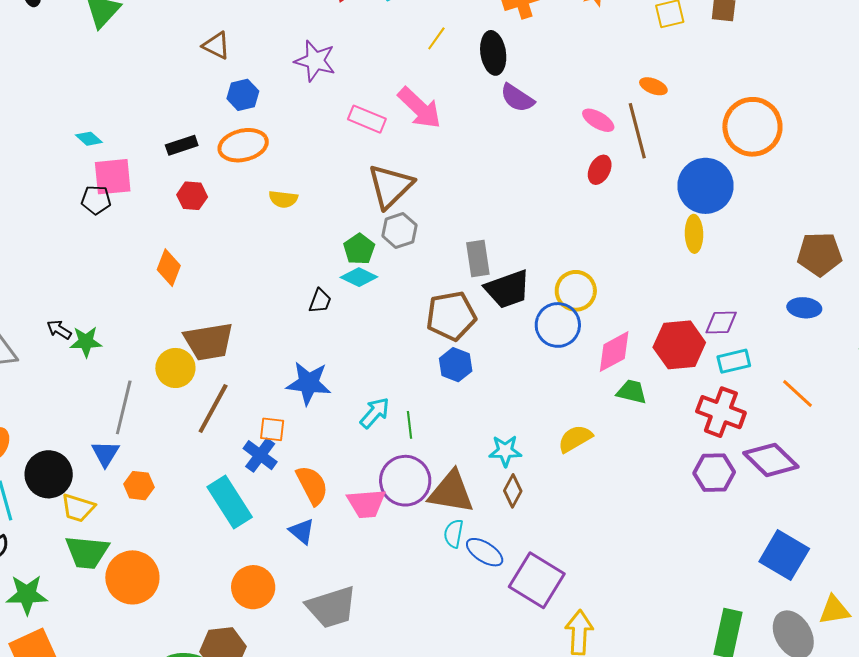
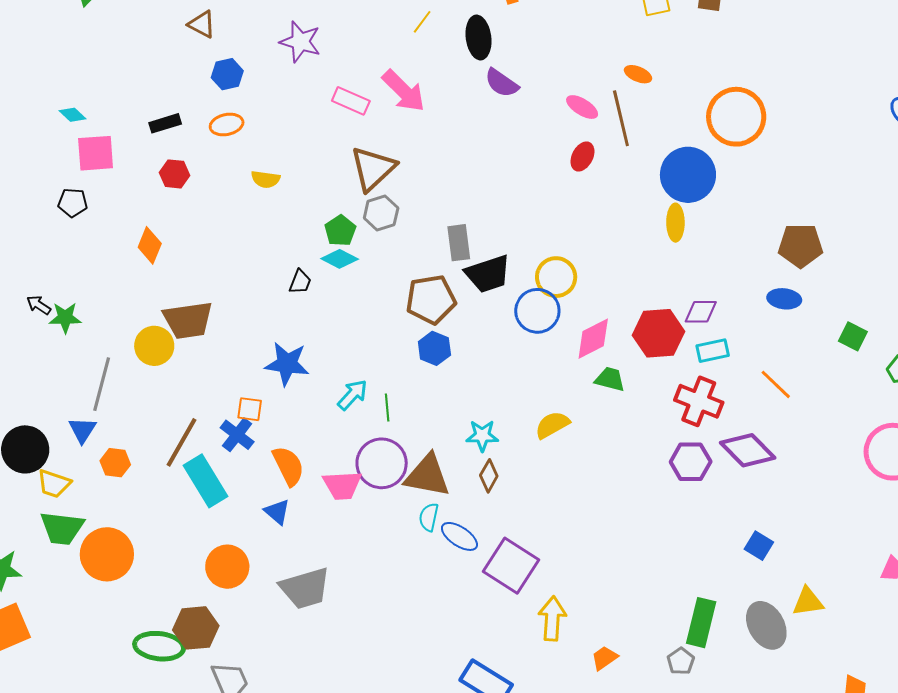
orange ellipse: (243, 145) -> (227, 125), size x0.7
black pentagon: (96, 200) -> (73, 203), moved
brown line: (213, 409) -> (182, 442), moved
blue square: (784, 555) -> (759, 546), size x0.6

